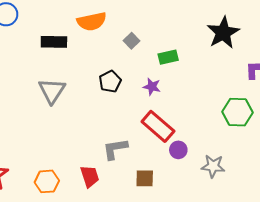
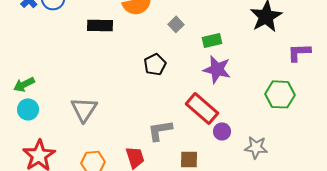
purple star: (152, 87) -> (217, 69), moved, size x1.6
gray triangle: (52, 91) -> (84, 109), moved

